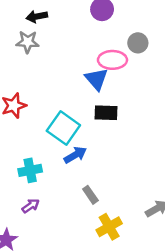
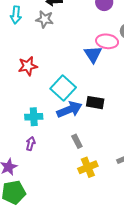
black rectangle: (106, 113) -> (95, 103), moved
blue arrow: (75, 155) -> (69, 110), size x1.4
purple arrow: (31, 206) -> (31, 144), turned -48

